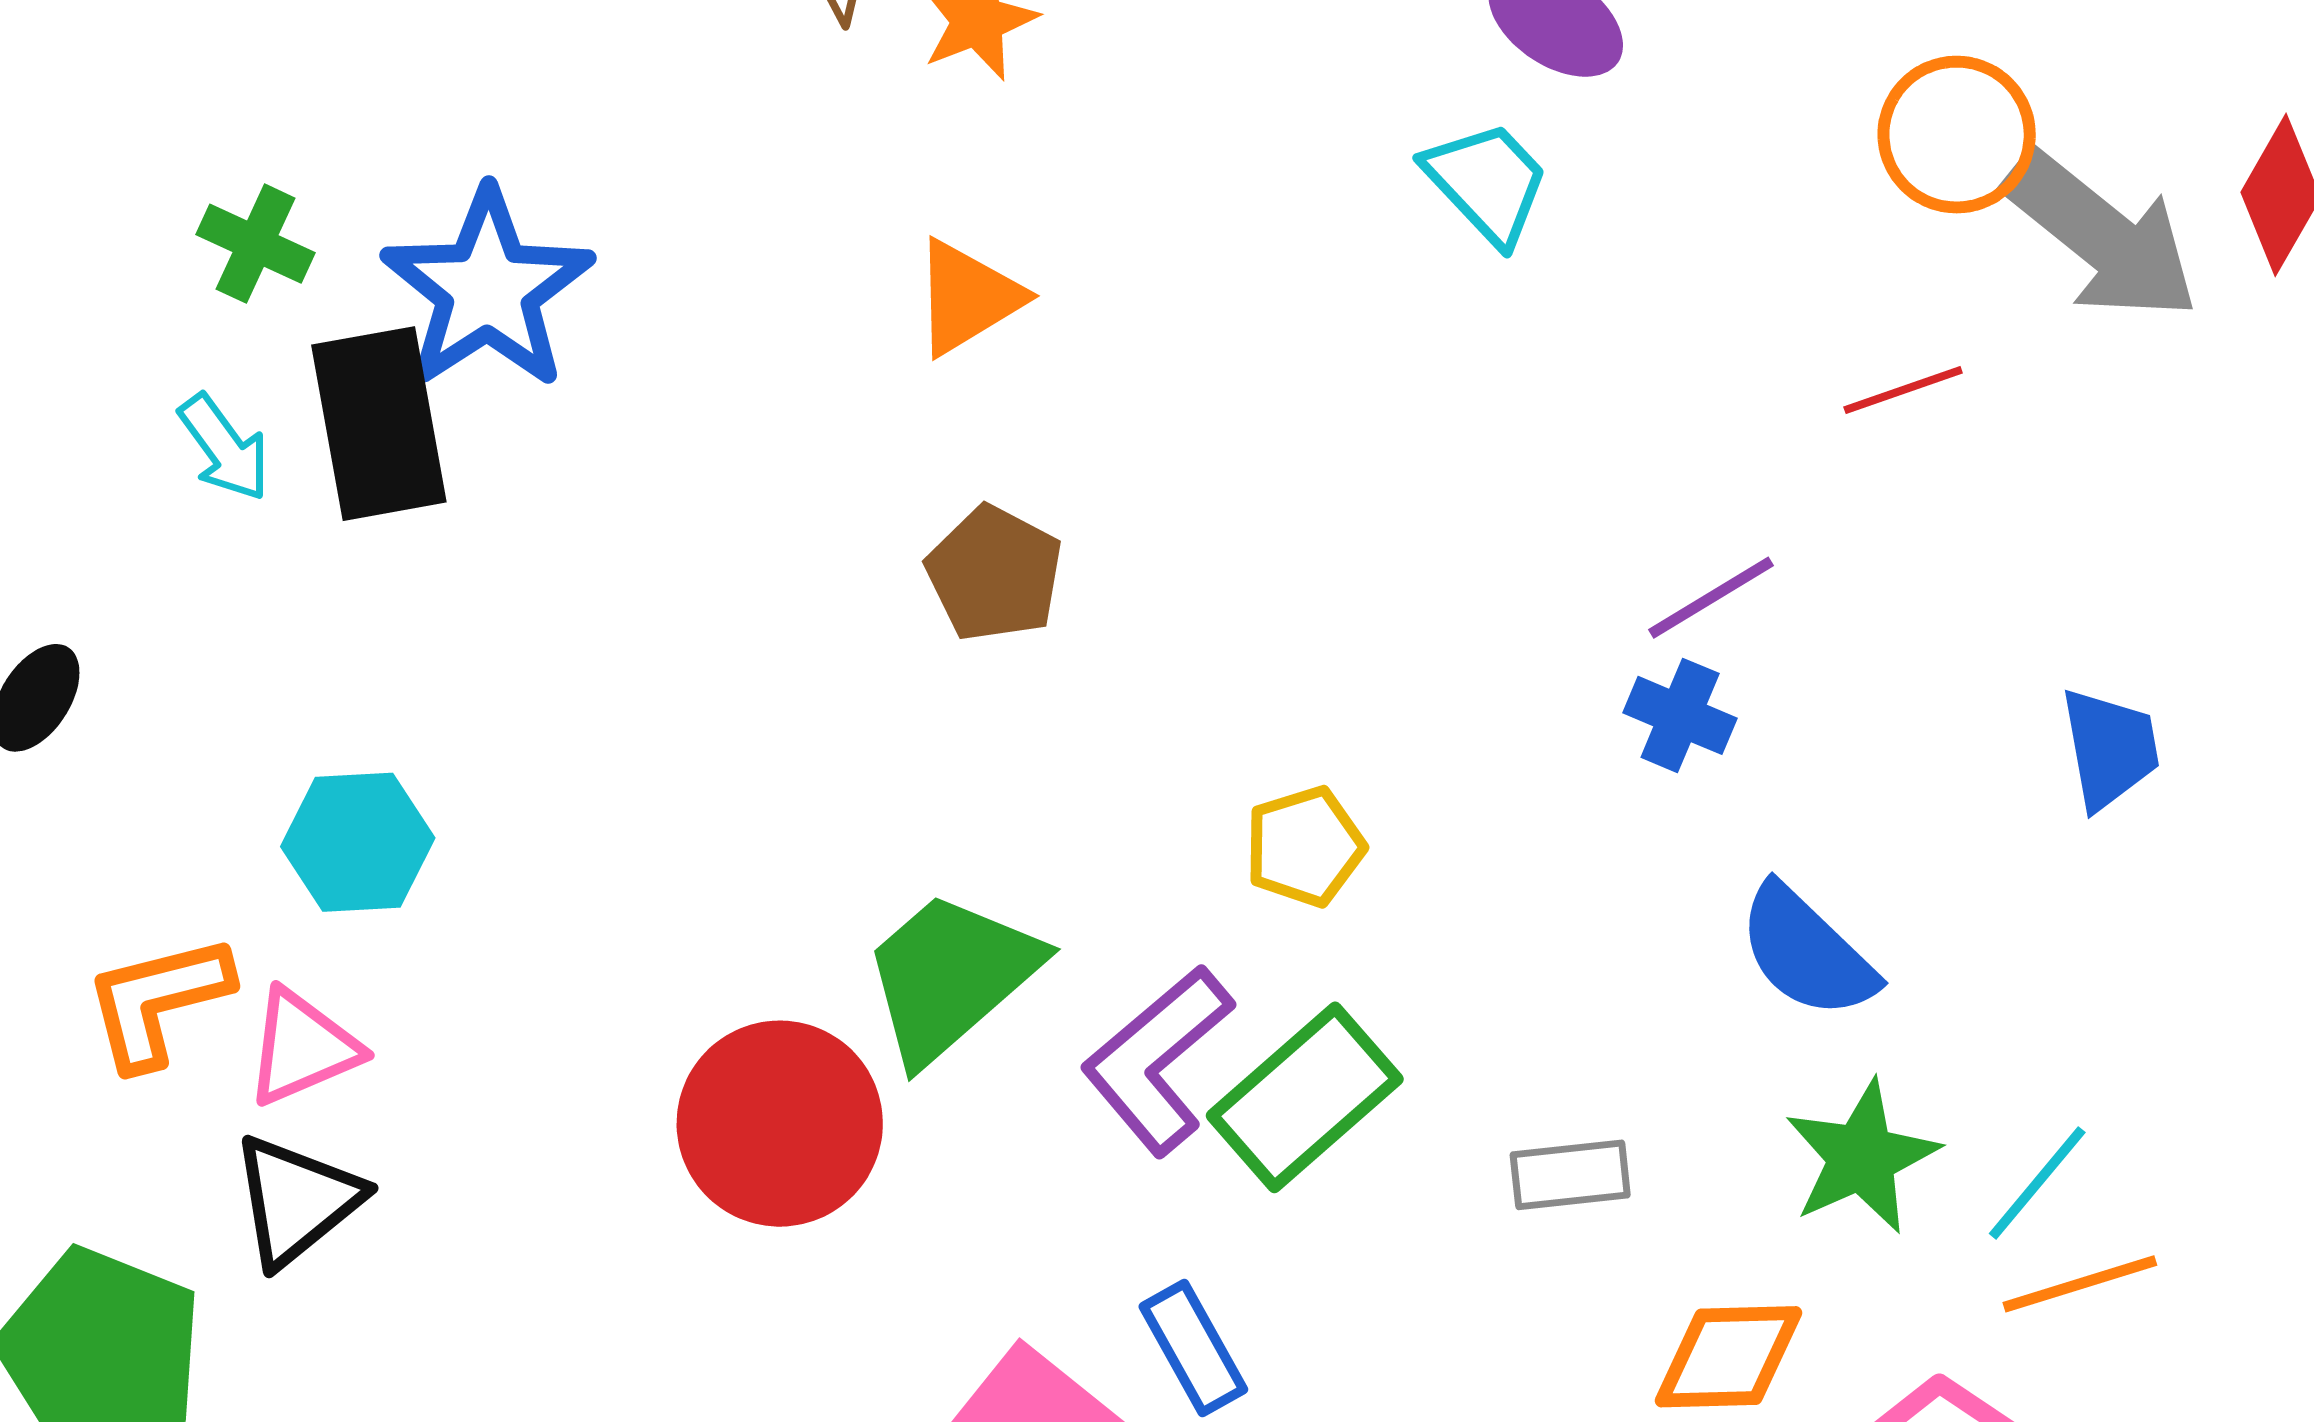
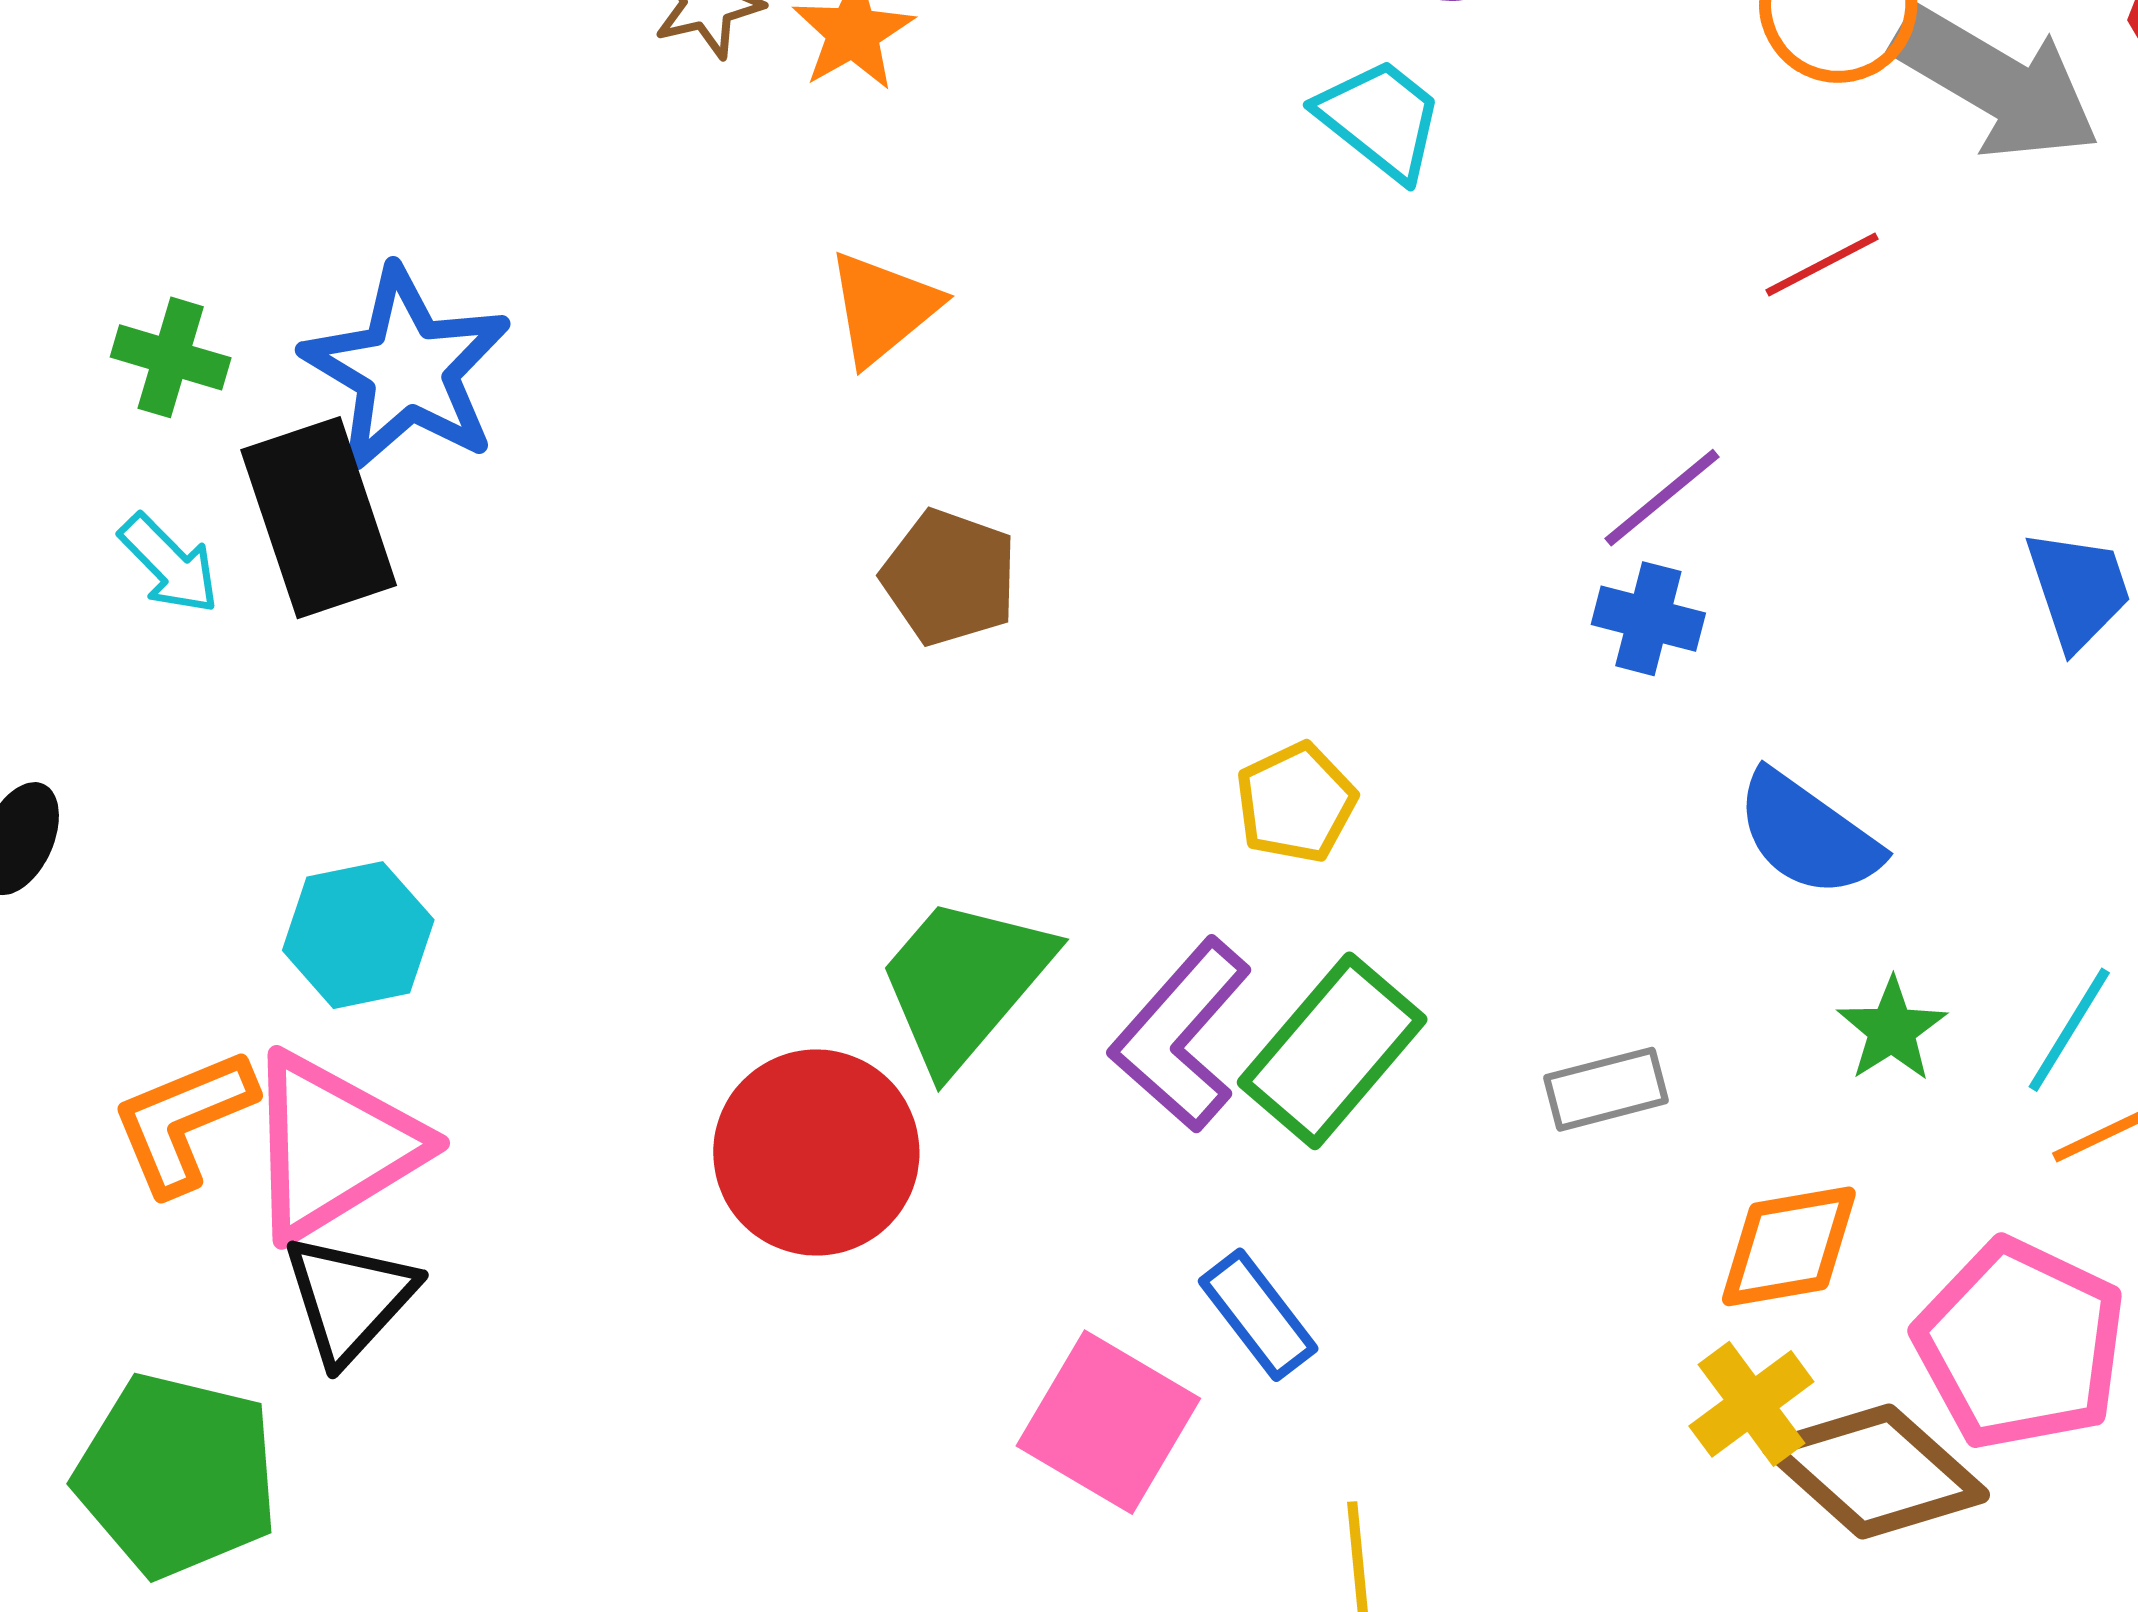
pink triangle: (302, 1047) -> (333, 1146), size x1.6
green star: (1862, 1157) -> (1892, 1030), size x0.7

